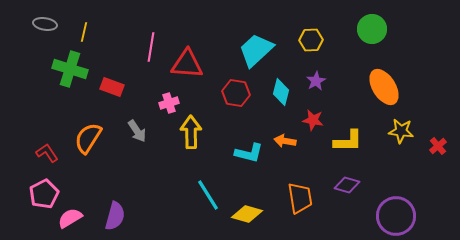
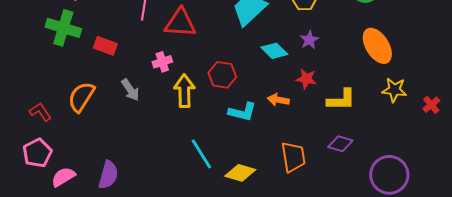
cyan diamond: (281, 92) -> (274, 51), turned -60
red hexagon: (236, 93) -> (222, 75), moved

